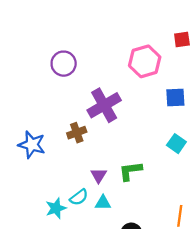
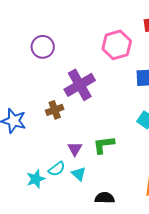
cyan triangle: (103, 203) -> (79, 174), turned 42

